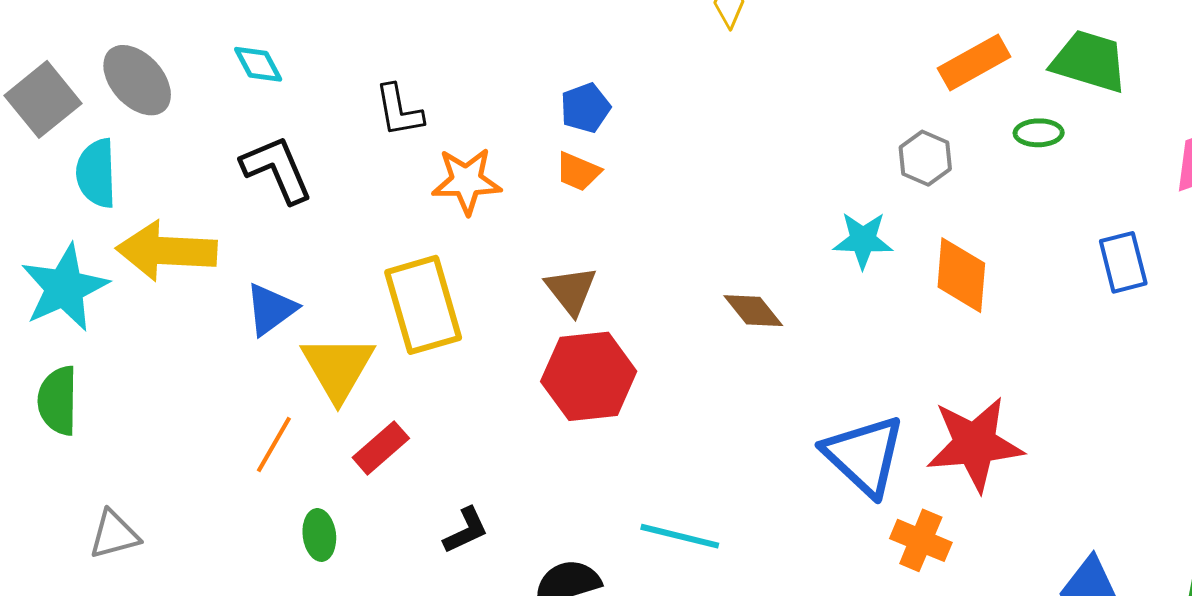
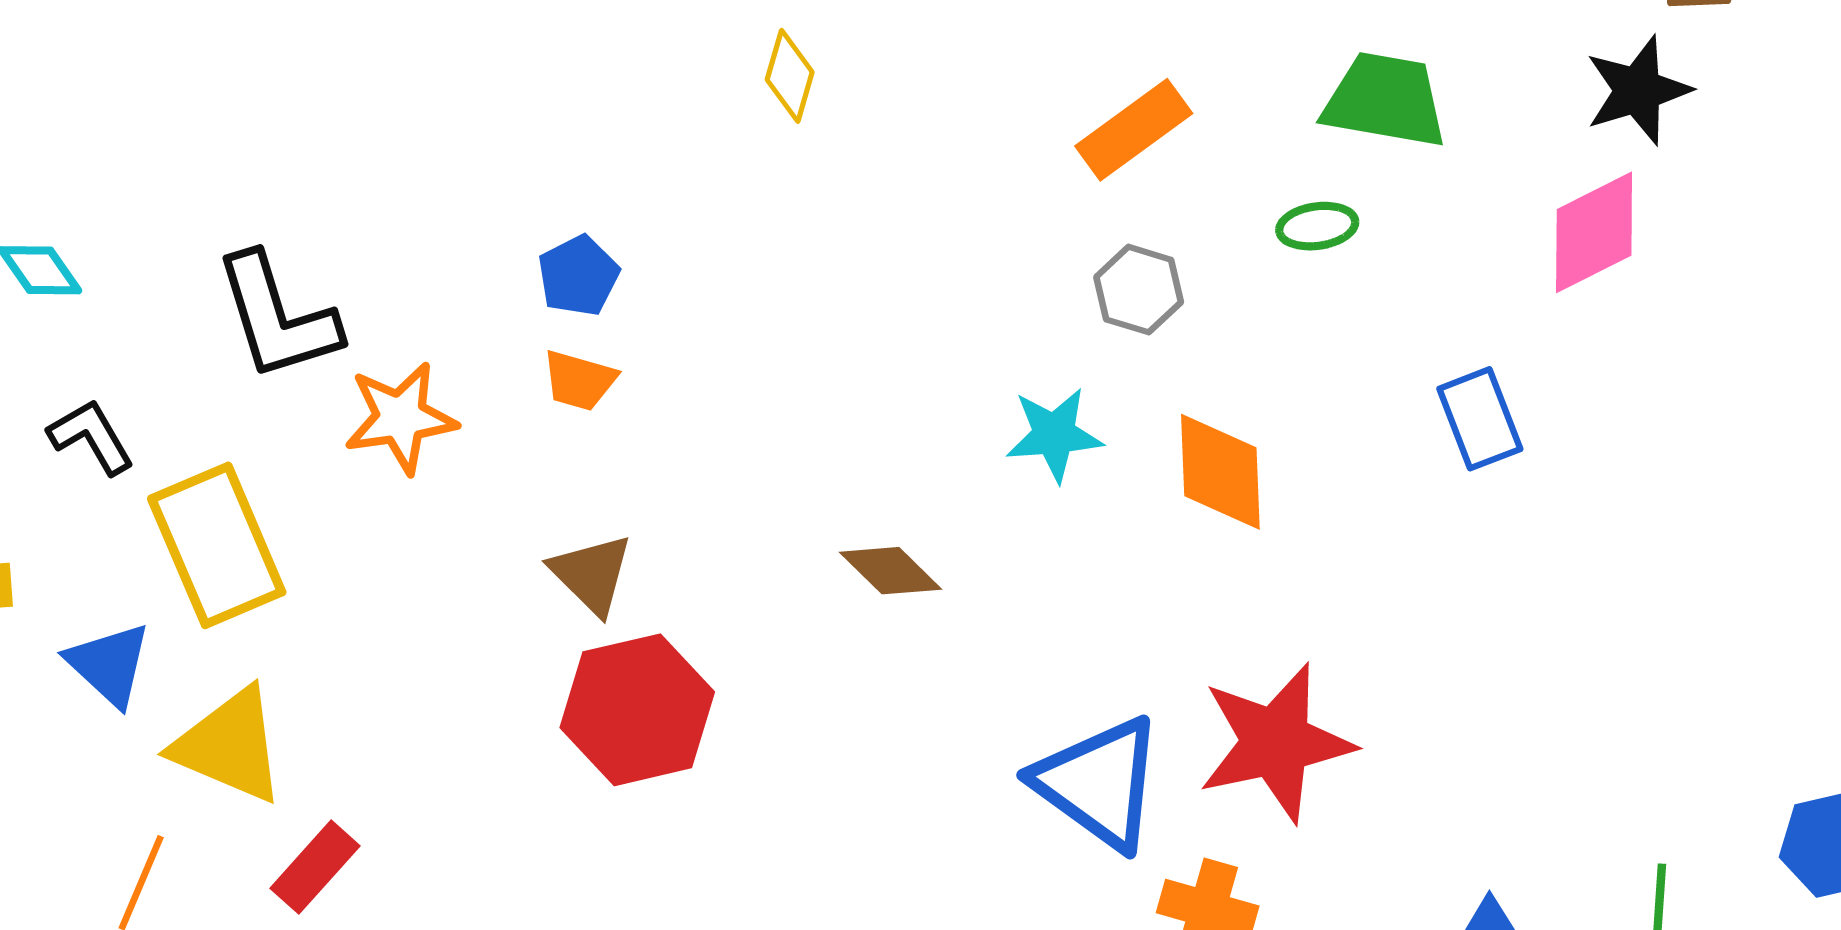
orange rectangle: (974, 62) -> (1134, 130), moved
black L-shape: (399, 110) -> (277, 317), size x1.5
black L-shape: (277, 169) -> (91, 437), size x0.7
yellow rectangle: (423, 305) -> (217, 545), moved
blue triangle: (271, 309) -> (109, 664), turned -34
yellow triangle: (338, 368) -> (229, 746), turned -30

